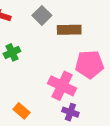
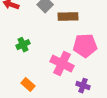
green cross: (12, 52) -> (23, 45), moved
purple cross: (70, 112) -> (83, 86), moved

